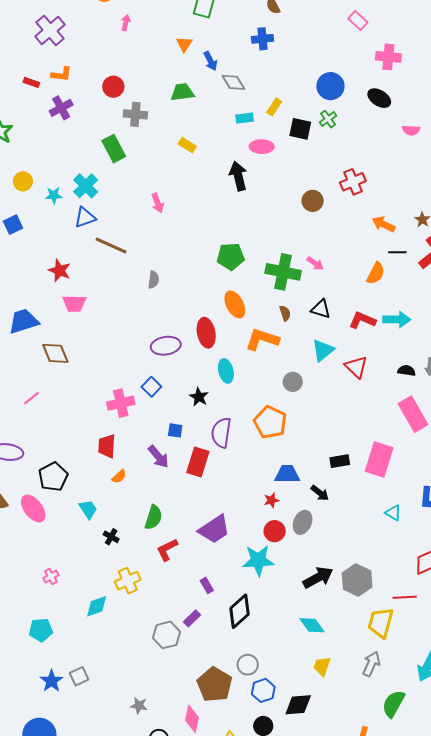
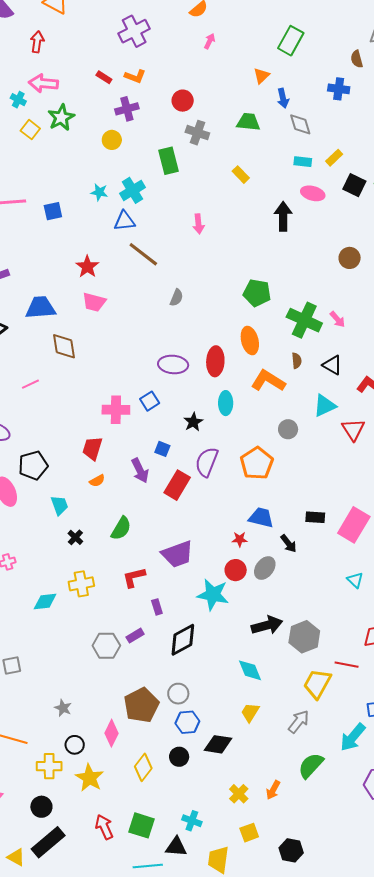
yellow circle: (23, 181) -> (112, 140), moved
red L-shape: (167, 550) -> (134, 577), moved

